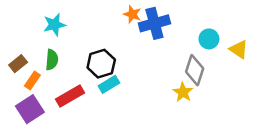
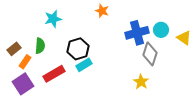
blue cross: (154, 23) -> (137, 33), moved
cyan star: (54, 25) -> (53, 19), moved
yellow star: (183, 92) -> (141, 82), moved

